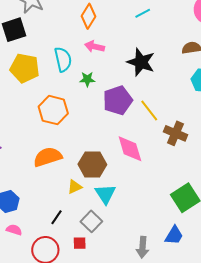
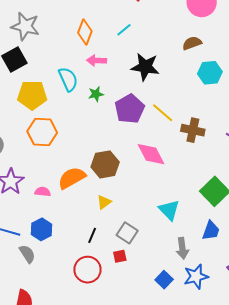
cyan line: (143, 13) -> (124, 30), moved
orange hexagon: (53, 110) -> (42, 132), moved
brown hexagon: (92, 164) -> (105, 164), moved
cyan triangle: (105, 194) -> (169, 210), moved
pink semicircle: (14, 230) -> (43, 192), moved

